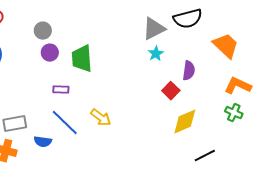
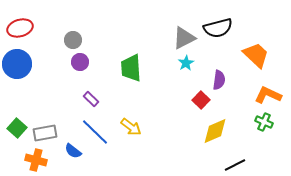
green trapezoid: (82, 59) -> (131, 68), moved
purple rectangle: (61, 90) -> (91, 99), turned 42
blue semicircle: (43, 142) -> (73, 151), turned 30

